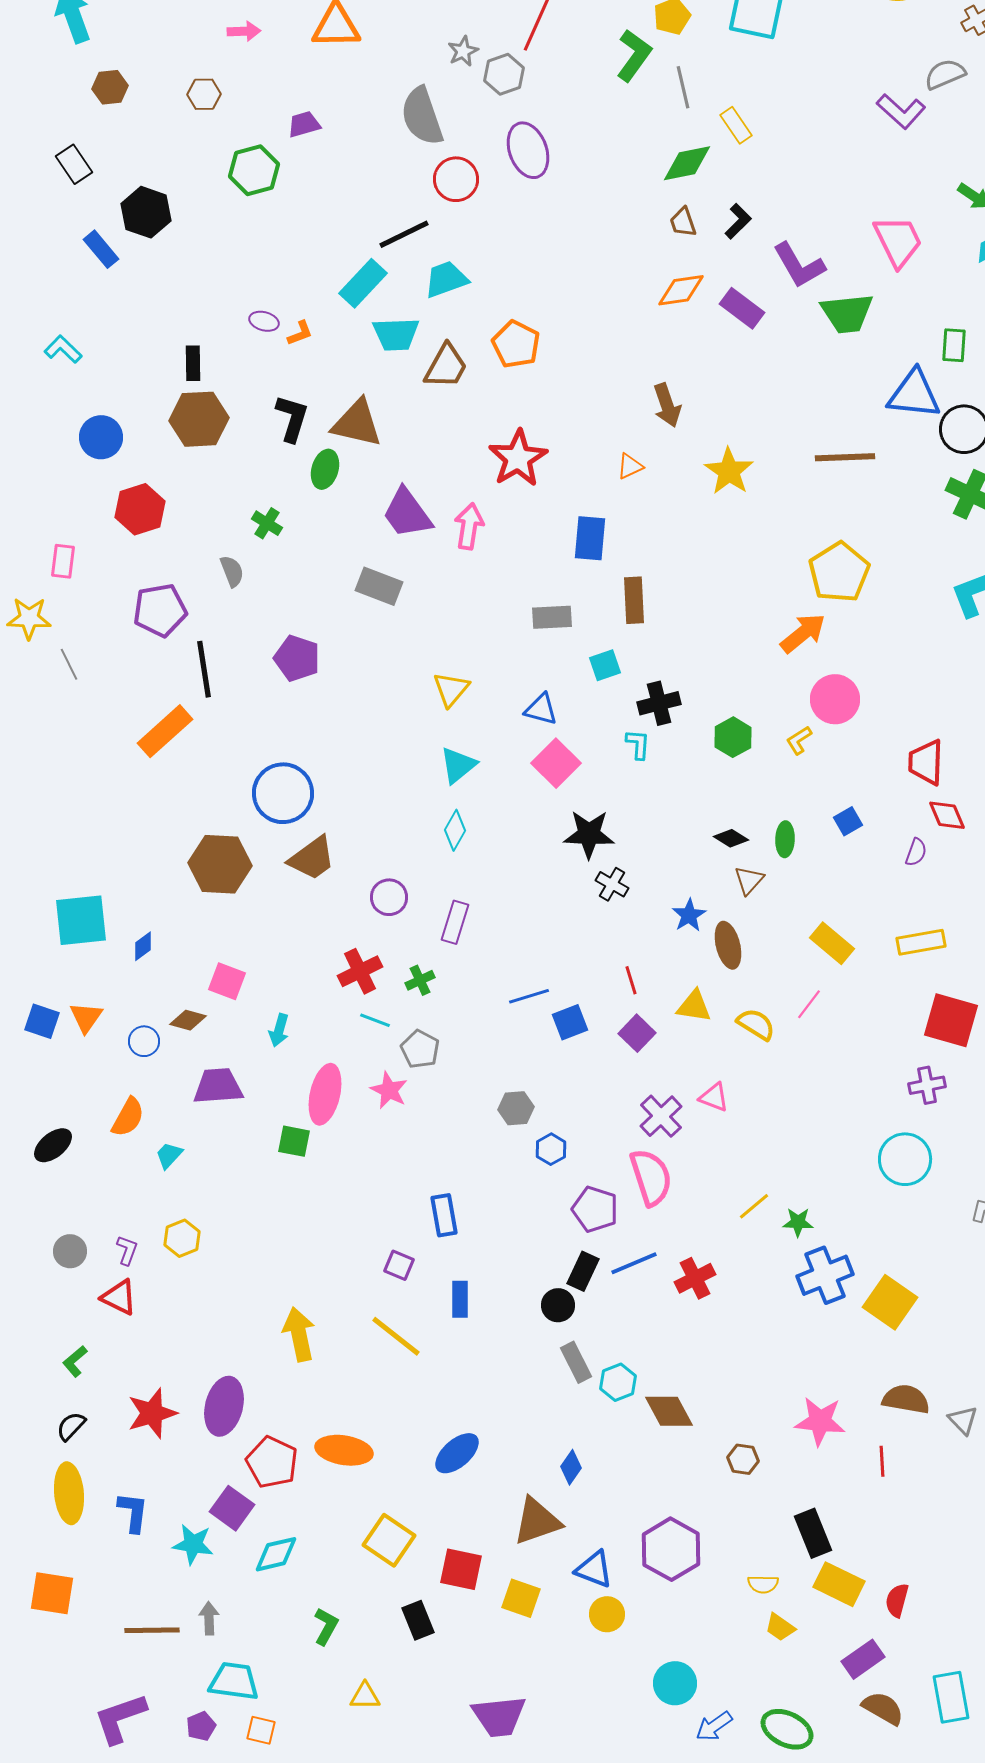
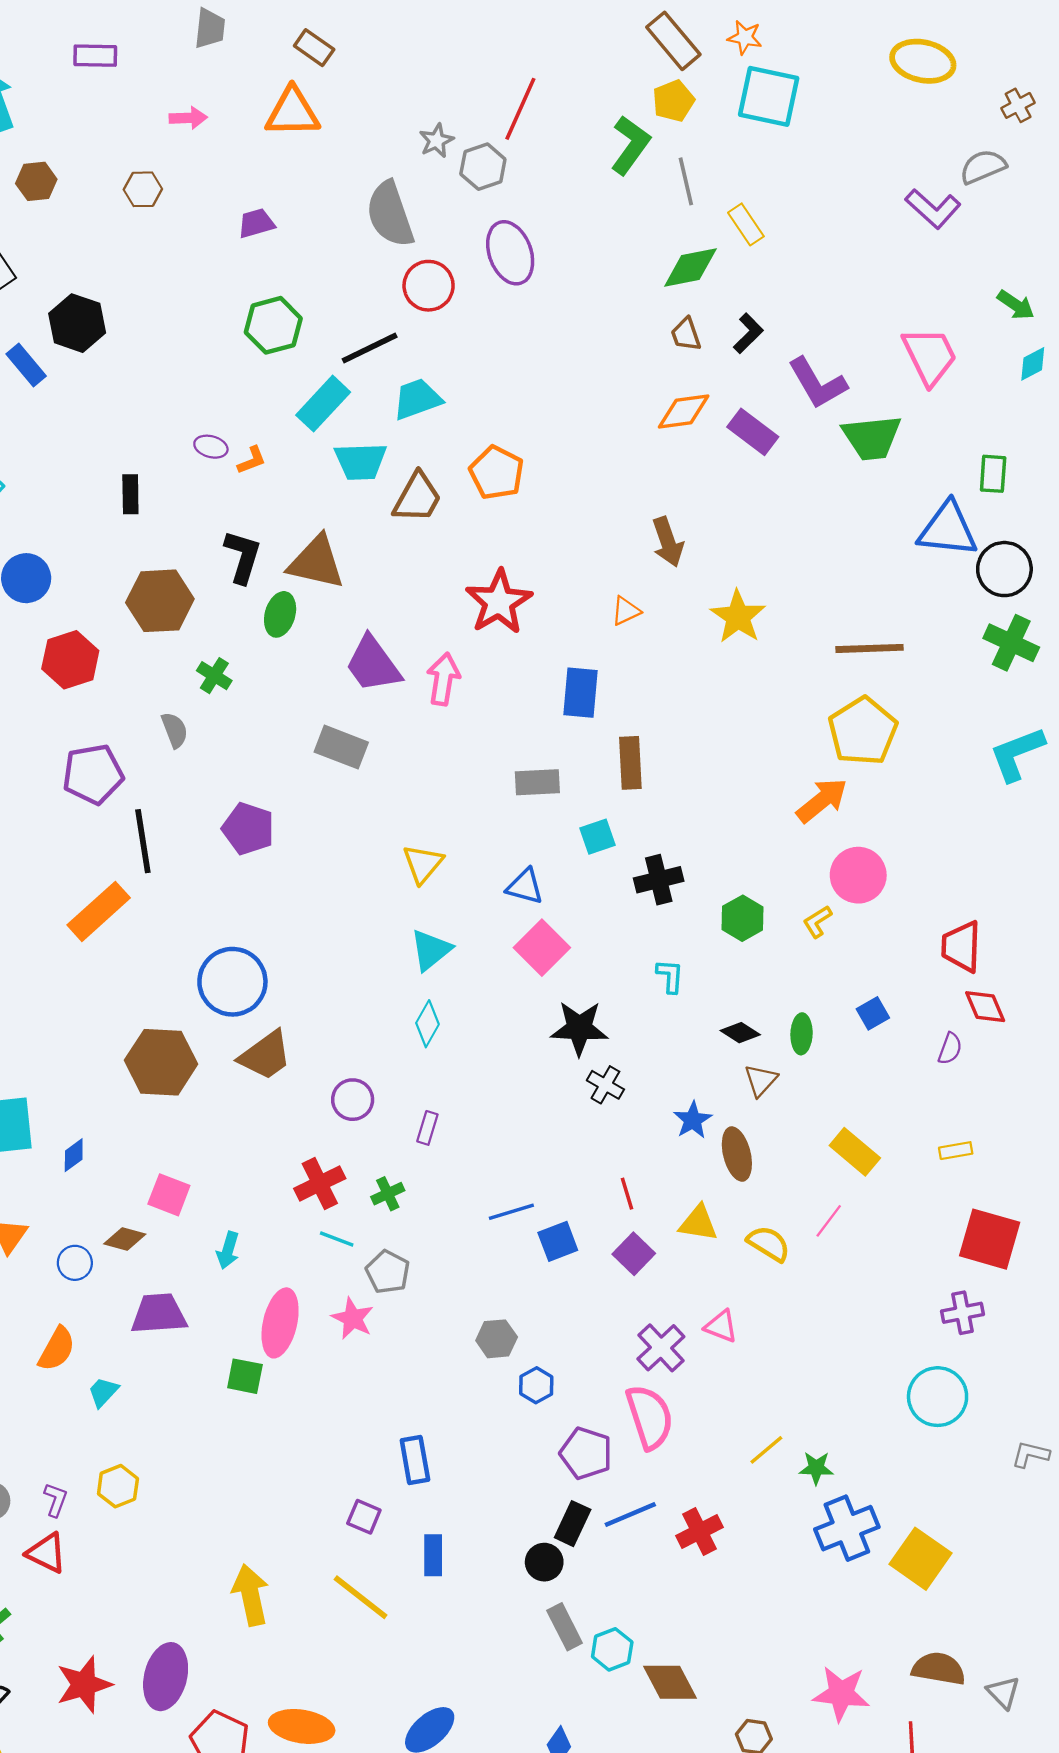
green hexagon: (254, 170) -> (273, 325), moved
brown hexagon: (199, 419) -> (160, 601), moved
brown line: (845, 457) -> (870, 648), moved
cyan L-shape: (638, 744) -> (670, 976), moved
purple rectangle: (455, 922) -> (427, 1128), size x0.7
yellow rectangle: (921, 942) -> (956, 1151), size x0.6

